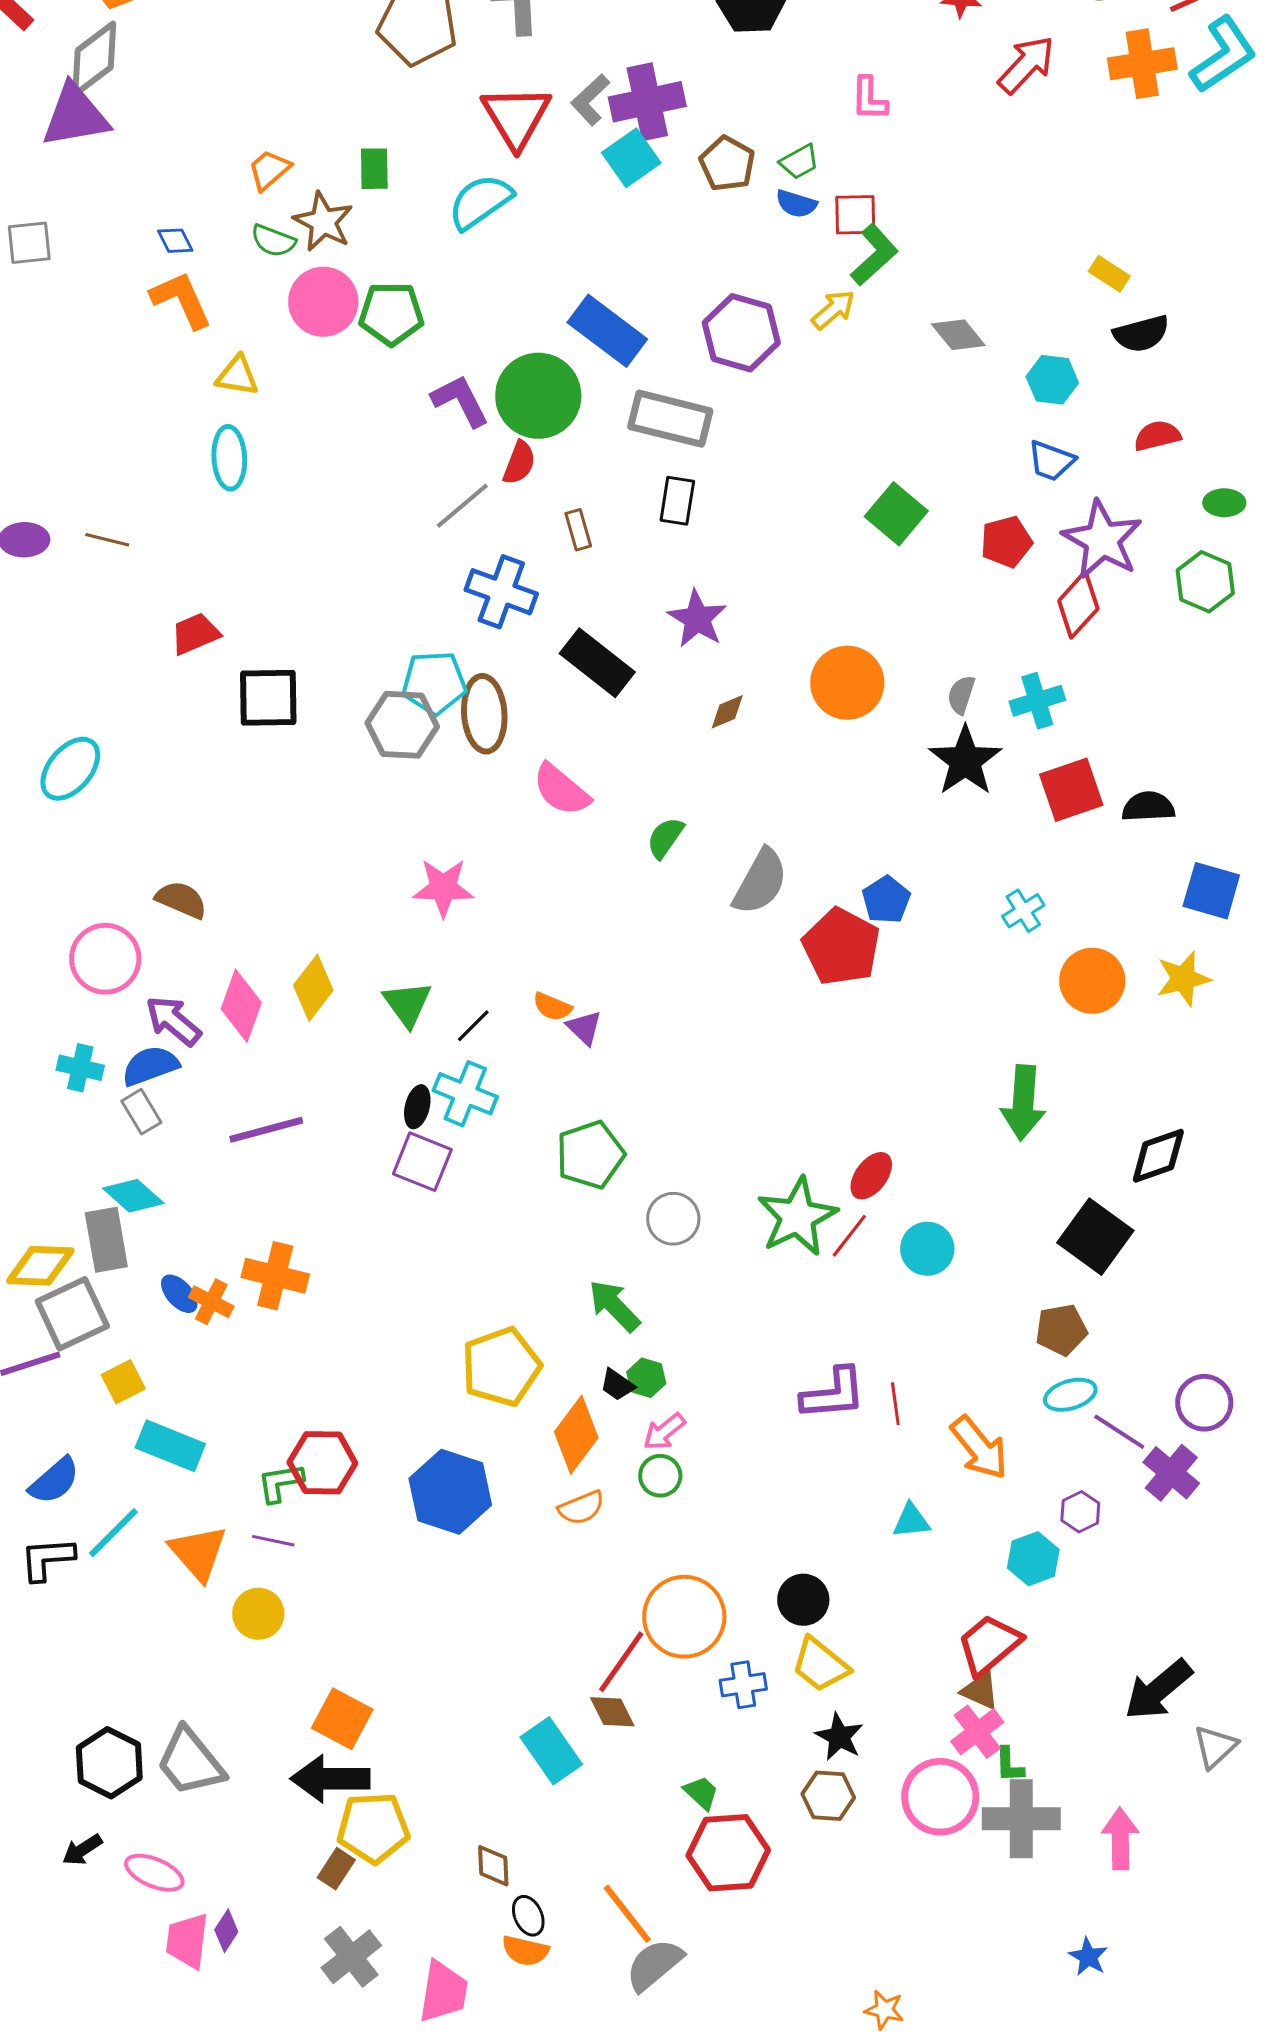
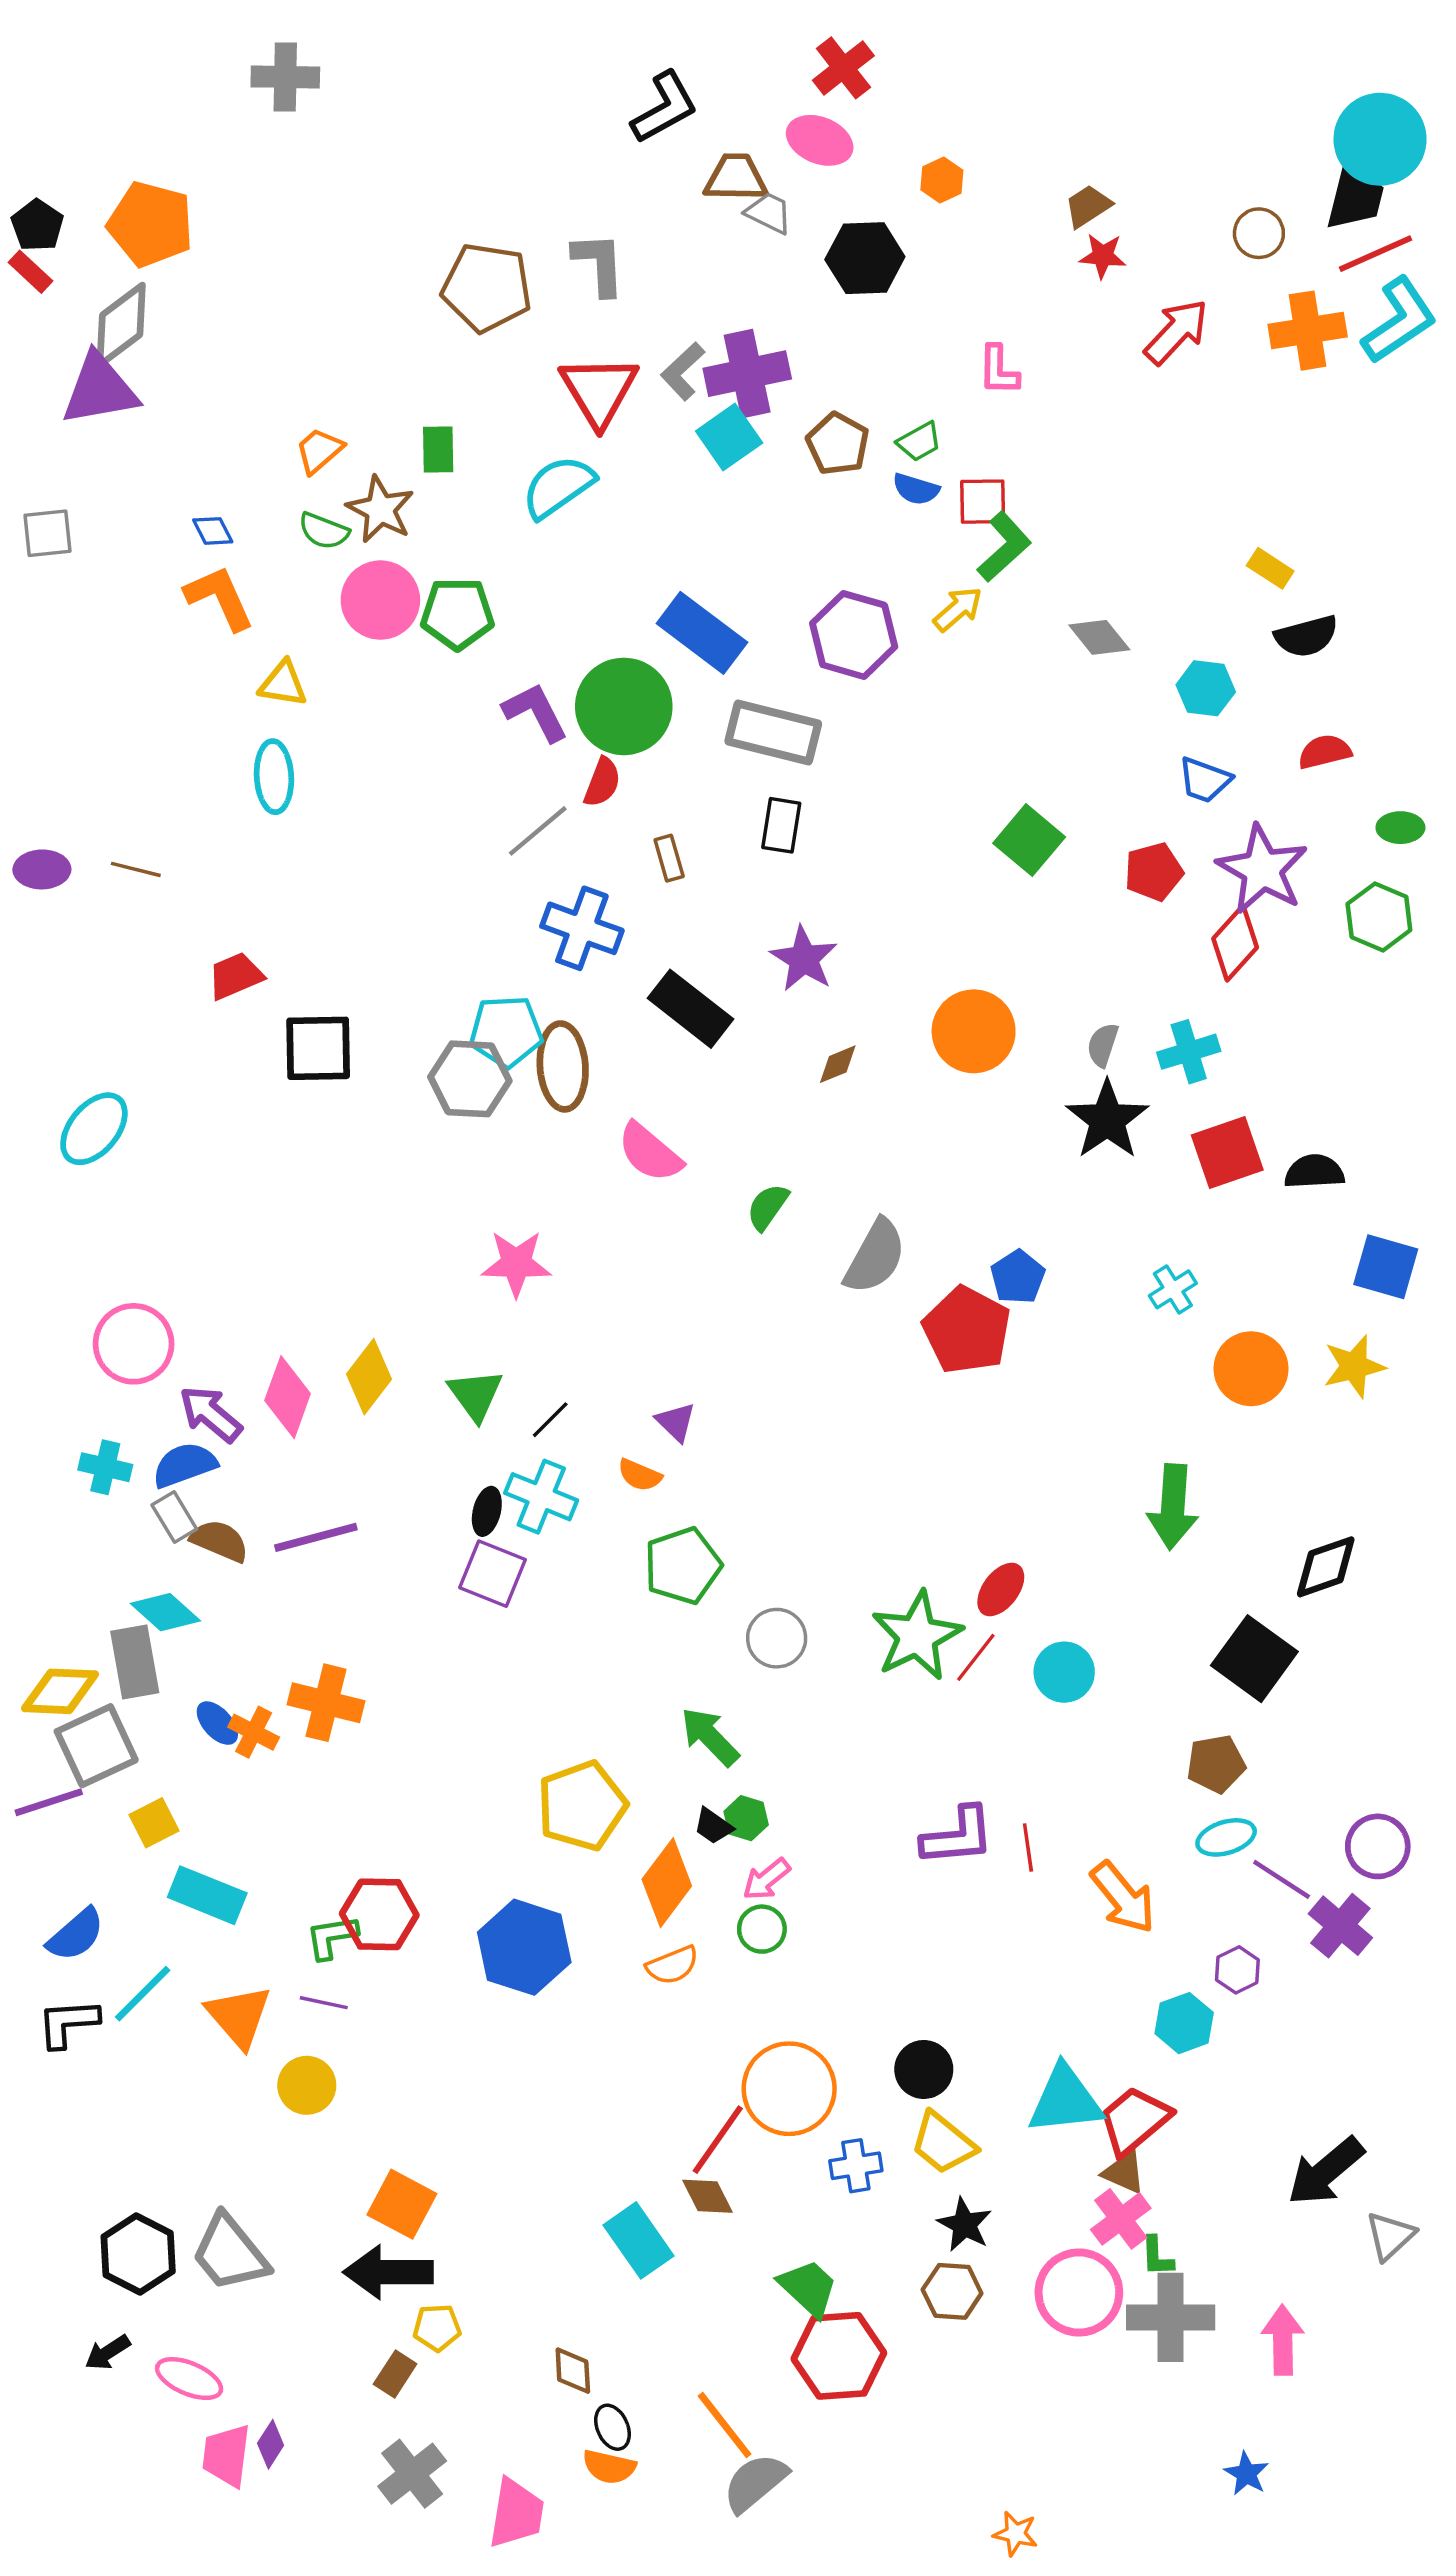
brown semicircle: (181, 900) -> (220, 1541), moved
orange semicircle: (552, 1007) -> (640, 1475), moved
cyan triangle: (911, 1521) -> (1065, 2100), moved, size x1.8
green trapezoid: (701, 1793) -> (808, 2288), size x1.5
yellow pentagon: (373, 1828) -> (437, 2328), size x0.6

